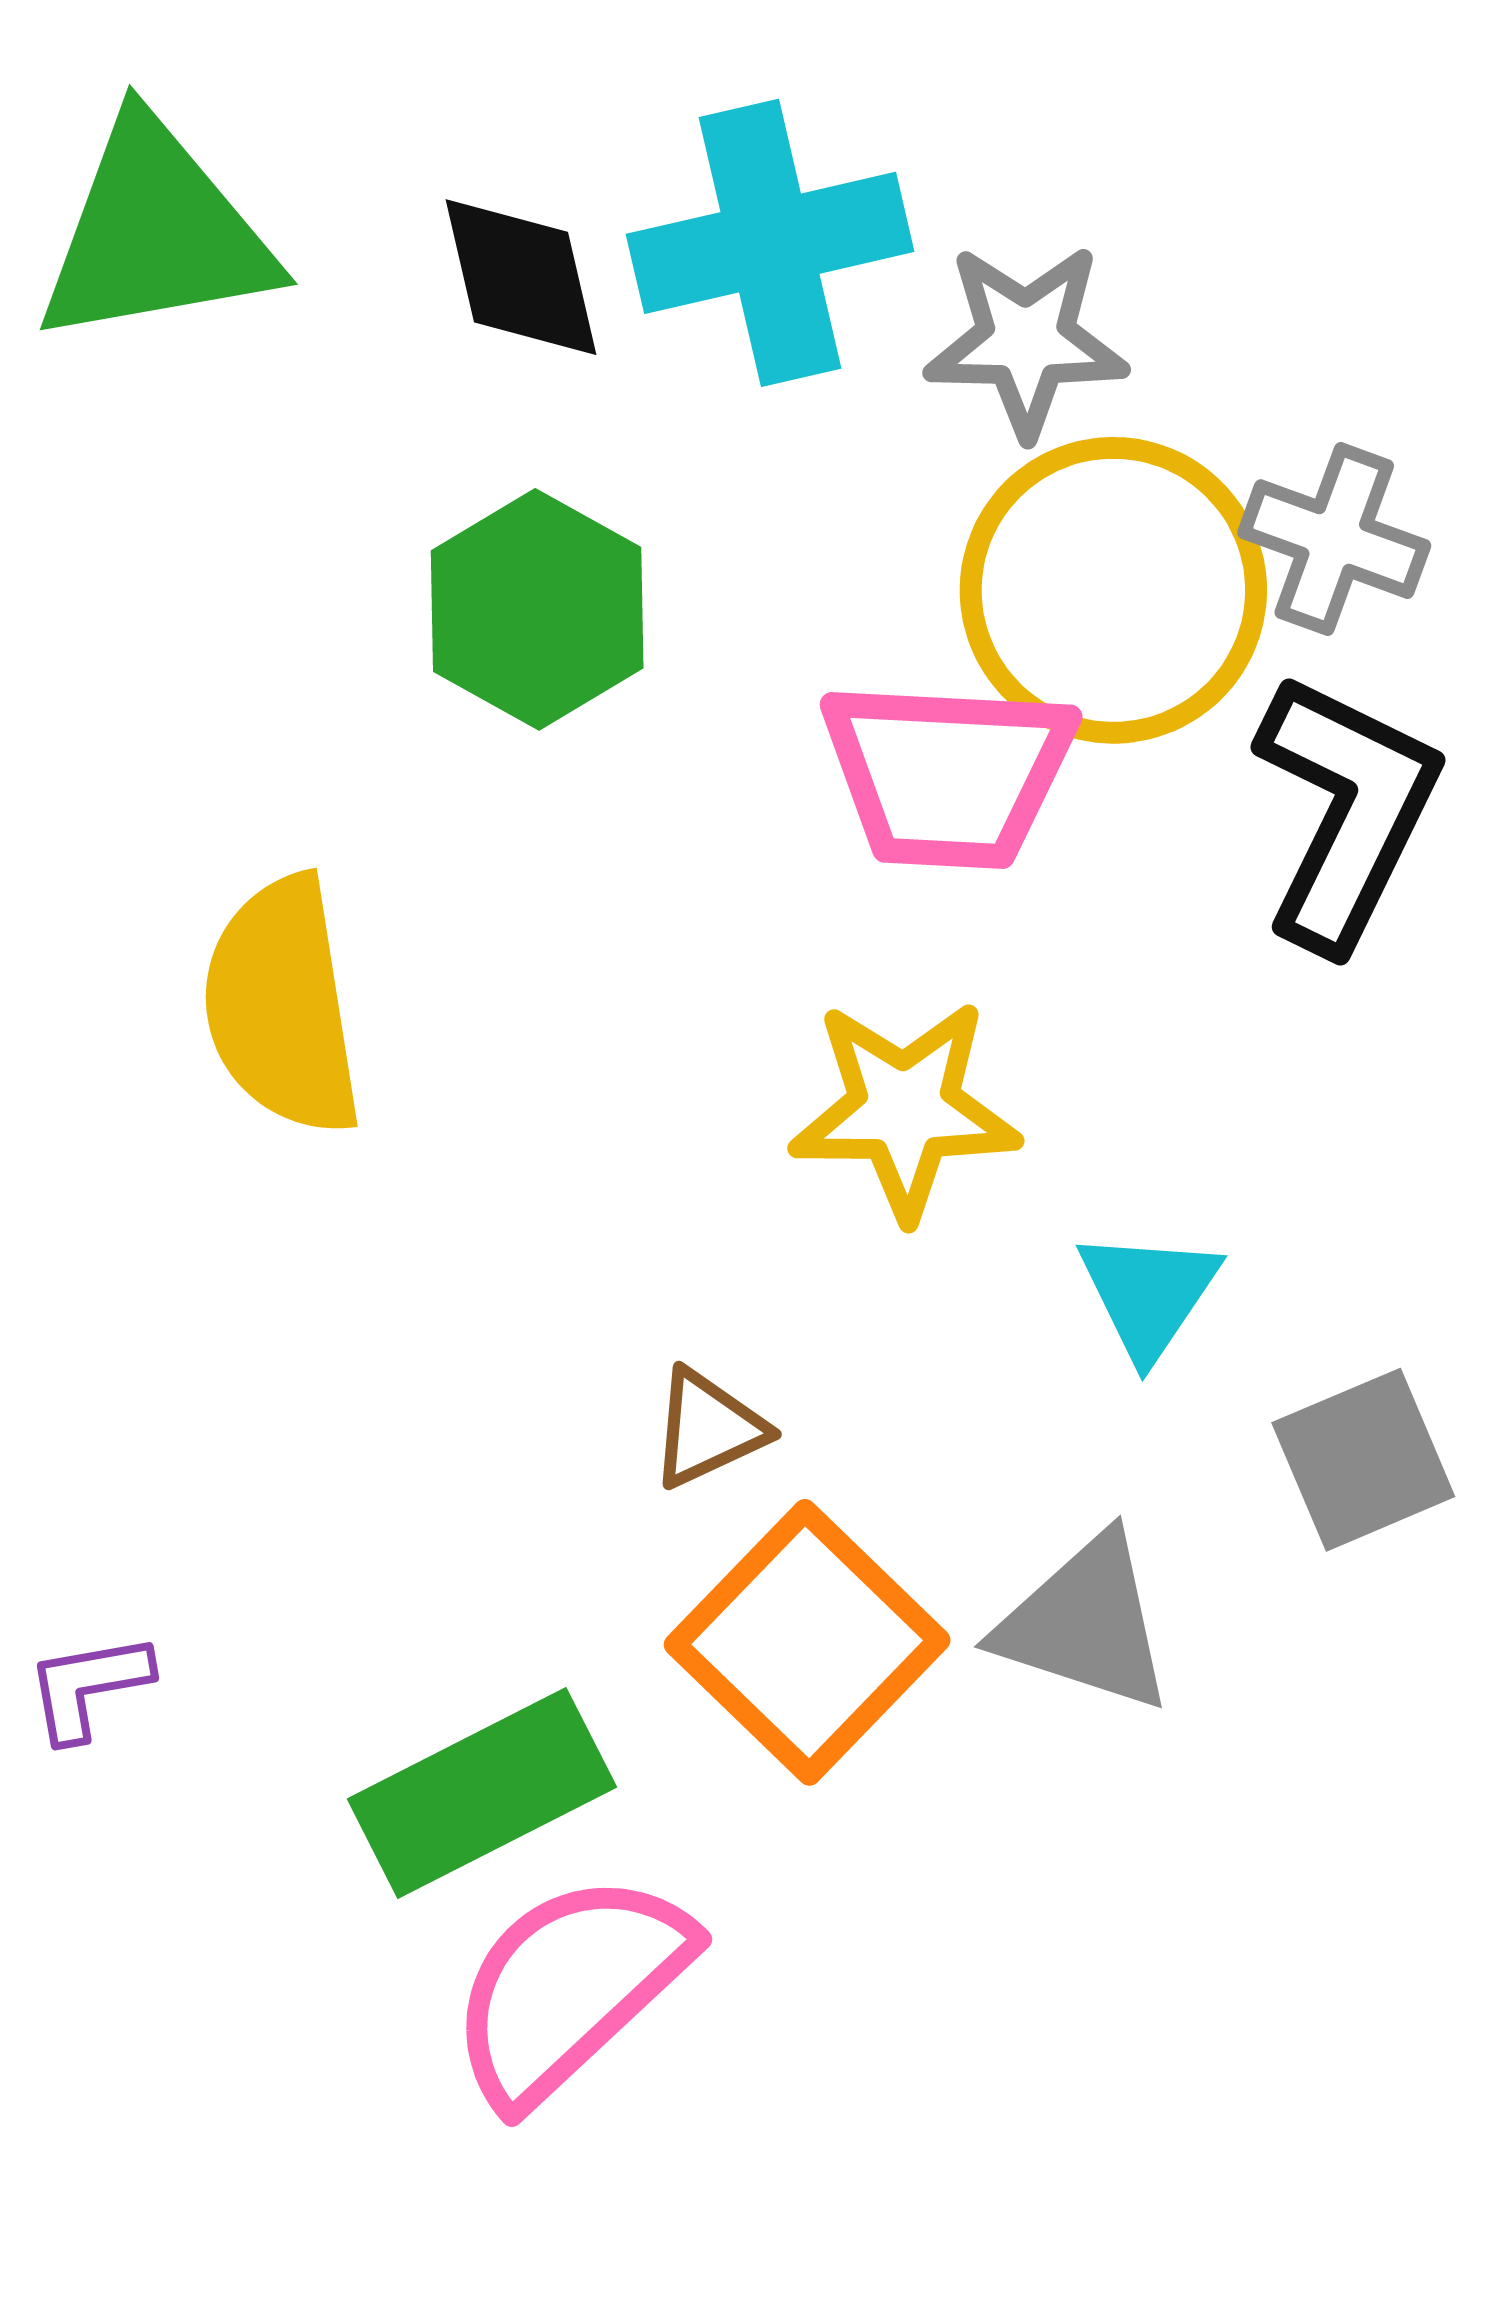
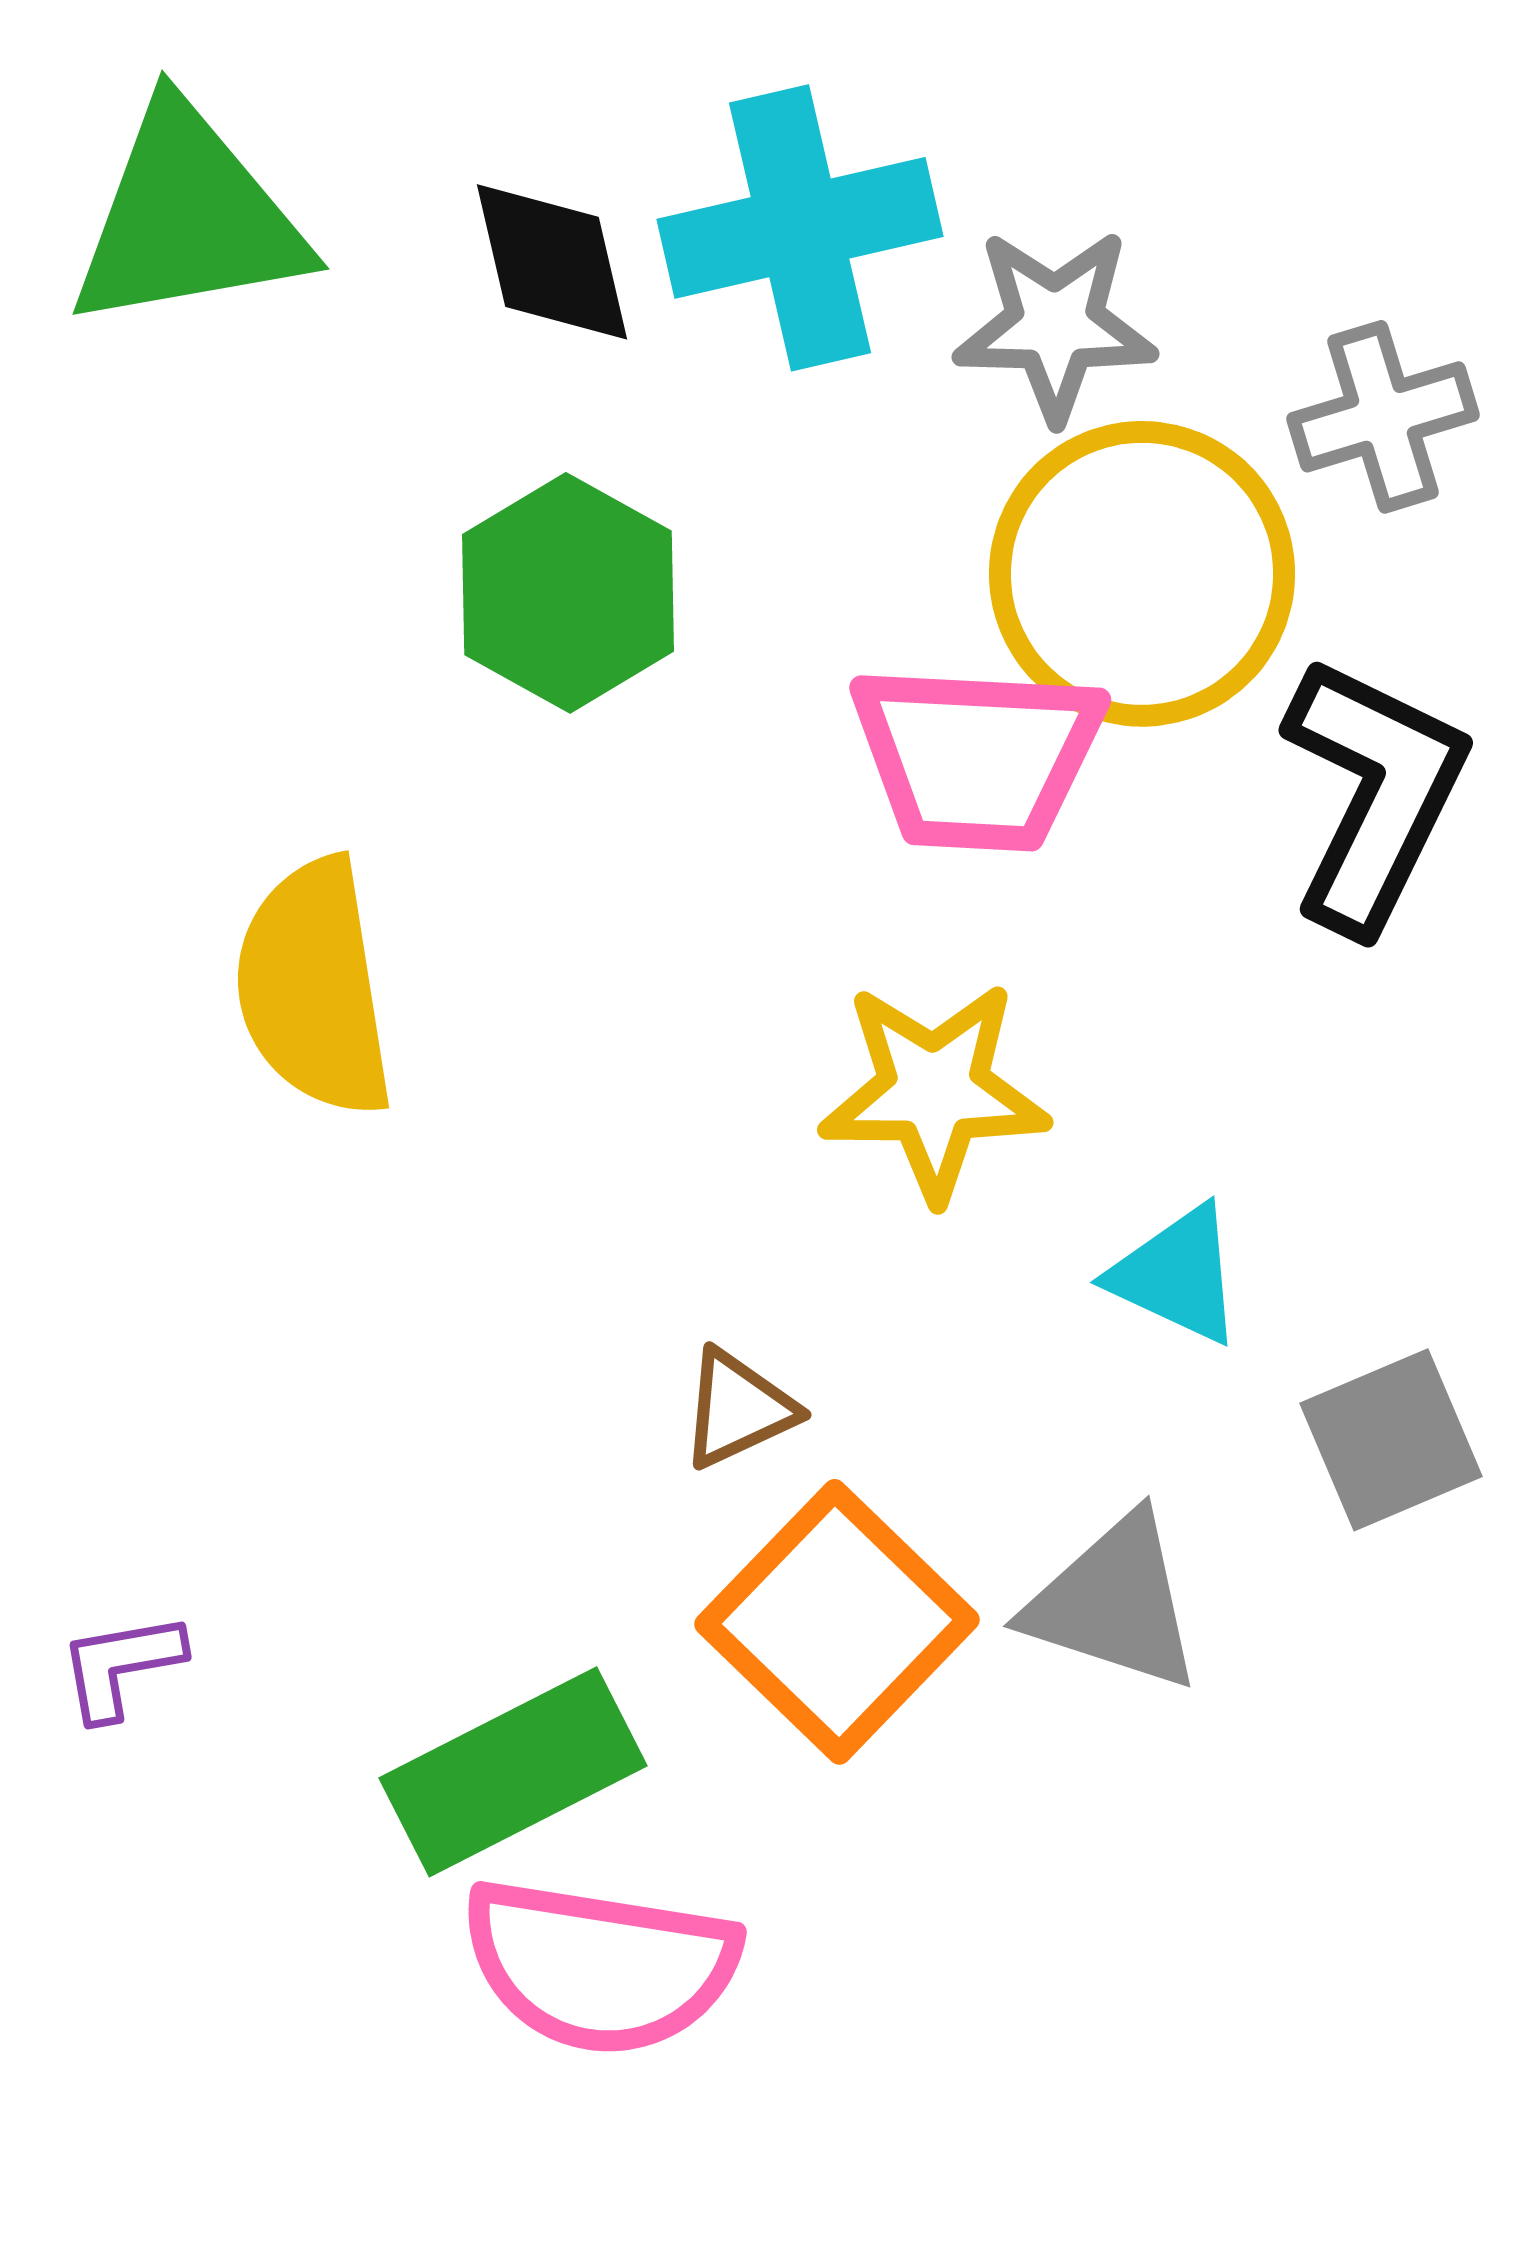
gray cross: (1334, 539) -> (1383, 417), moved, turned -37
cyan triangle: (1148, 1294) -> (1177, 1275), turned -39
pink semicircle: (569, 1988) -> (600, 1966), turned -128

